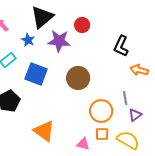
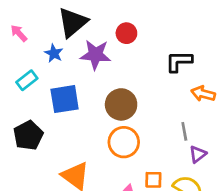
black L-shape: (121, 46) -> (179, 61), turned 65
blue square: (36, 74) -> (65, 99), turned -30
orange circle: (101, 111) -> (124, 142), moved

